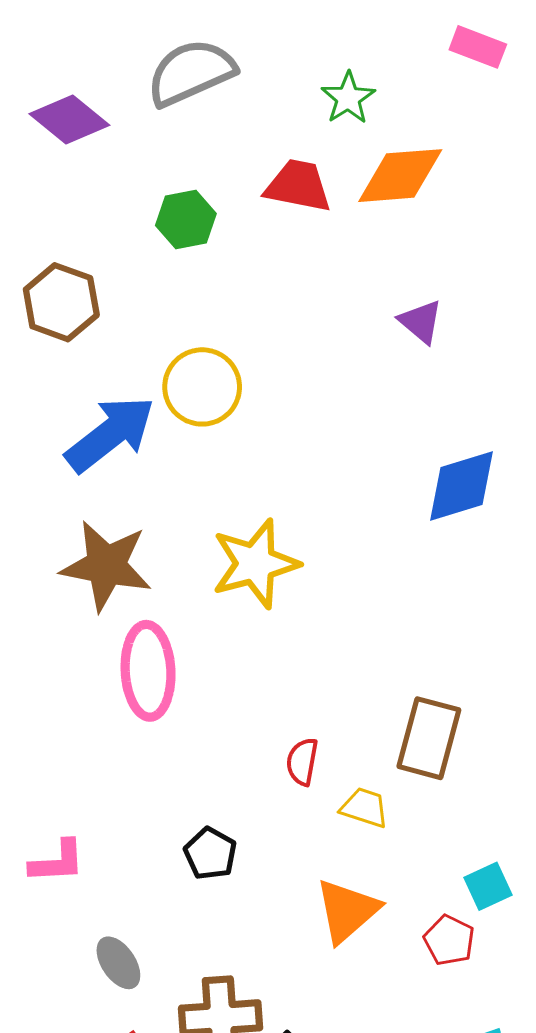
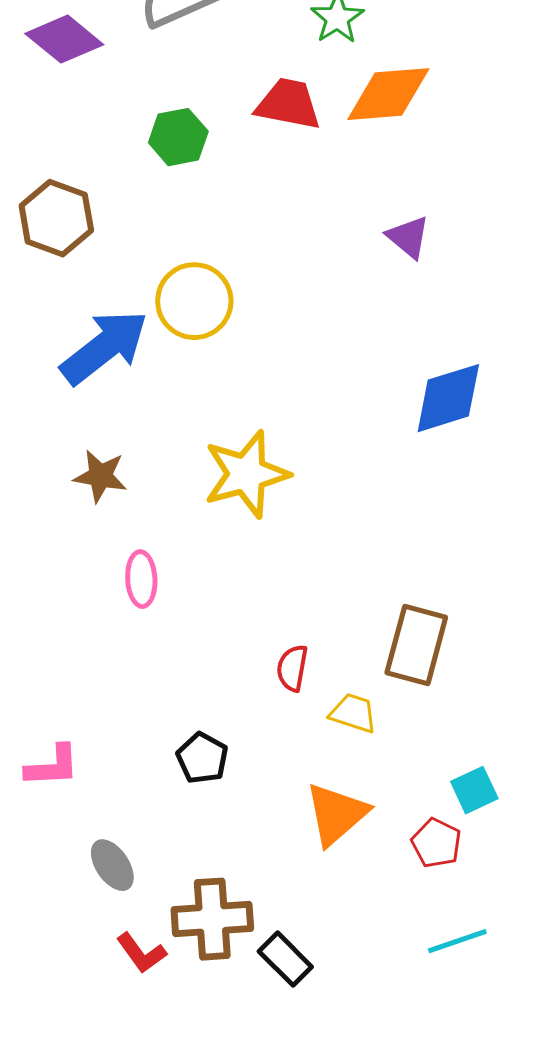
brown star: (106, 566) -> (100, 476), size x0.6
pink ellipse: (148, 671) -> (141, 579), size x0.6

